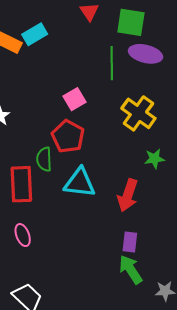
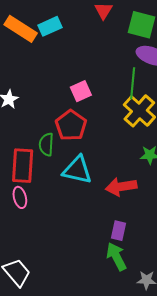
green line: (112, 63) -> (133, 83), moved
red arrow: (128, 195) -> (121, 187), turned 56
pink ellipse: (23, 235) -> (20, 197), moved

